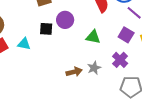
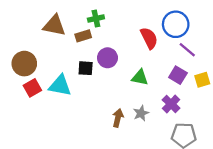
cyan triangle: (24, 44) -> (60, 86), size x1.5
brown arrow: (74, 72) -> (118, 118), turned -63

